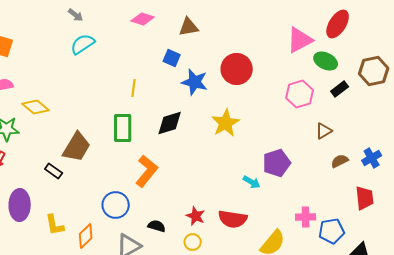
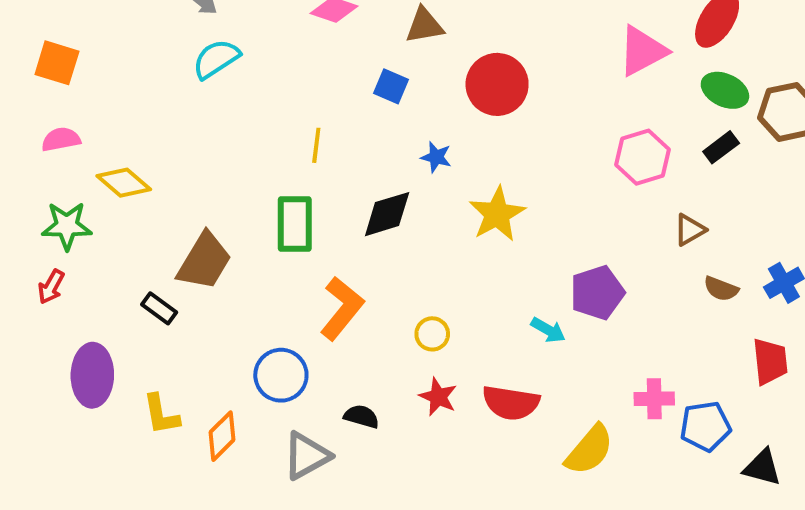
green ellipse: (326, 61) -> (725, 90), moved
red circle: (237, 69) -> (497, 84), moved
blue star: (195, 82) -> (436, 157), moved, size x0.6
brown semicircle: (340, 161) -> (721, 289), turned -132
yellow circle: (193, 242) -> (432, 334), moved

